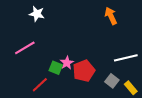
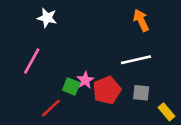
pink line: (25, 48) -> (32, 61), turned -30
white line: (126, 58) -> (136, 60), moved
gray square: (112, 81) -> (141, 93), moved, turned -32

